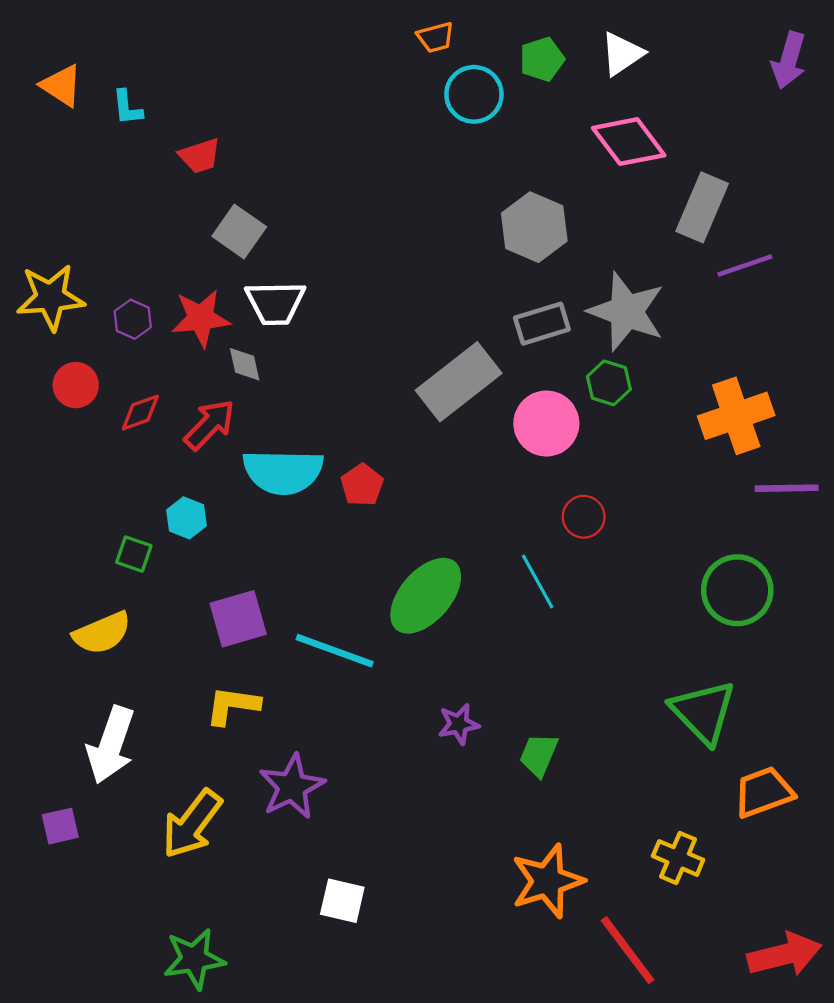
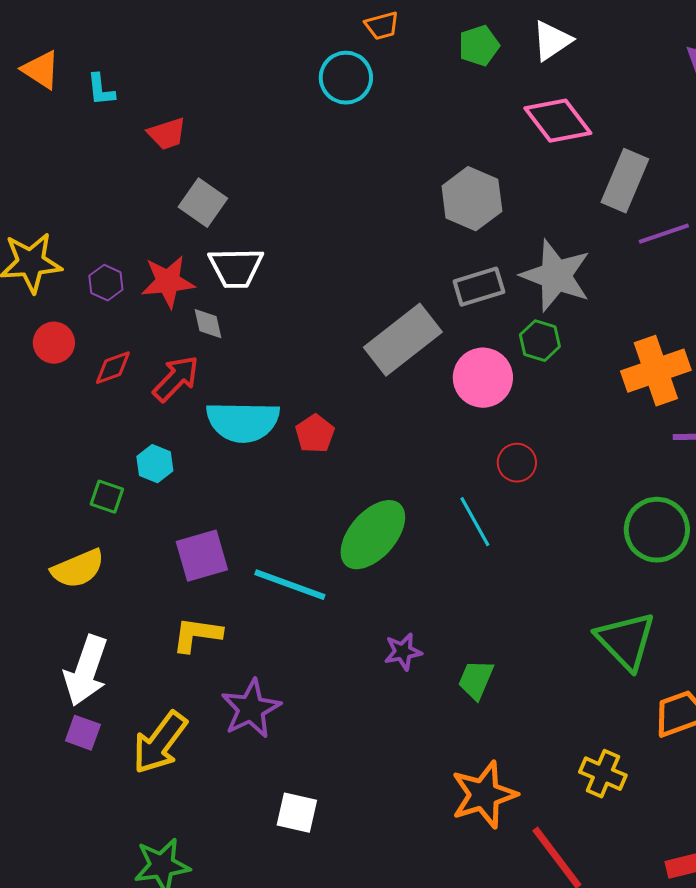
cyan circle: (474, 94) -> (346, 78), moved
purple square: (60, 826) -> (83, 733), moved, turned 33

